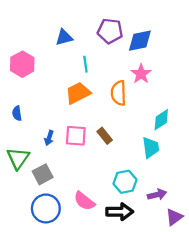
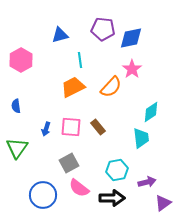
orange semicircle: (119, 93) -> (111, 87), turned -135
gray square: (43, 174) -> (69, 163), moved

